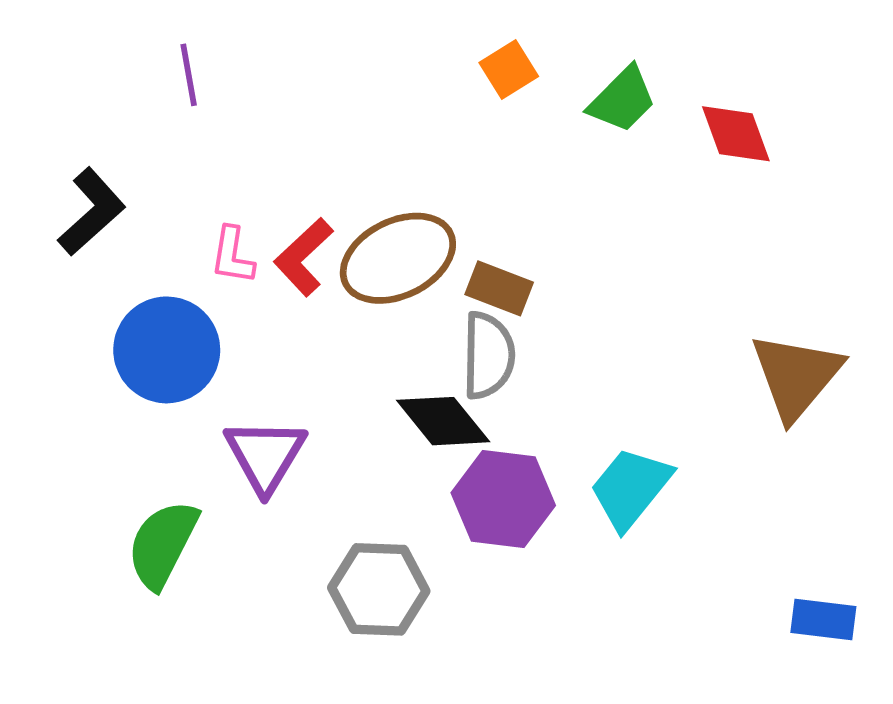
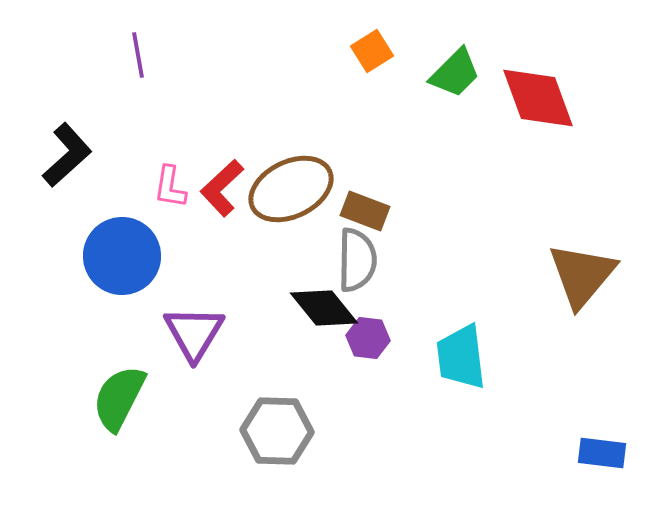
red diamond: (736, 134) -> (538, 98), size x1.4
cyan trapezoid: (631, 488) -> (461, 357), turned -46
purple hexagon: (503, 499) -> (368, 338), moved, size x0.6

